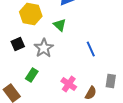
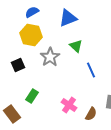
green triangle: (60, 25) -> (76, 46), moved
gray star: (44, 48) -> (50, 57), moved

